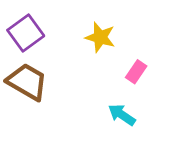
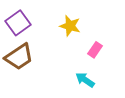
brown trapezoid: (27, 82) -> (19, 57), turned 116

